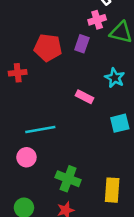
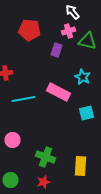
red pentagon: (48, 48) -> (30, 30), moved
pink rectangle: (84, 97) -> (58, 92), size x1.6
cyan line: (40, 130) -> (24, 99), moved

